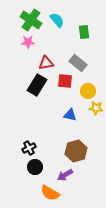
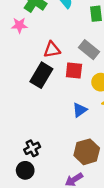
pink star: (28, 42) -> (19, 25), moved
blue triangle: (70, 115) -> (80, 110), turned -48
black circle: (35, 167) -> (25, 170), moved

